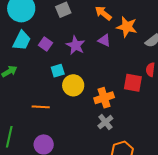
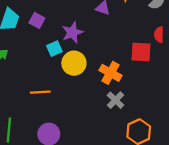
purple star: (76, 45) -> (72, 32), moved, turned 30
orange cross: (104, 98) -> (111, 73), turned -36

